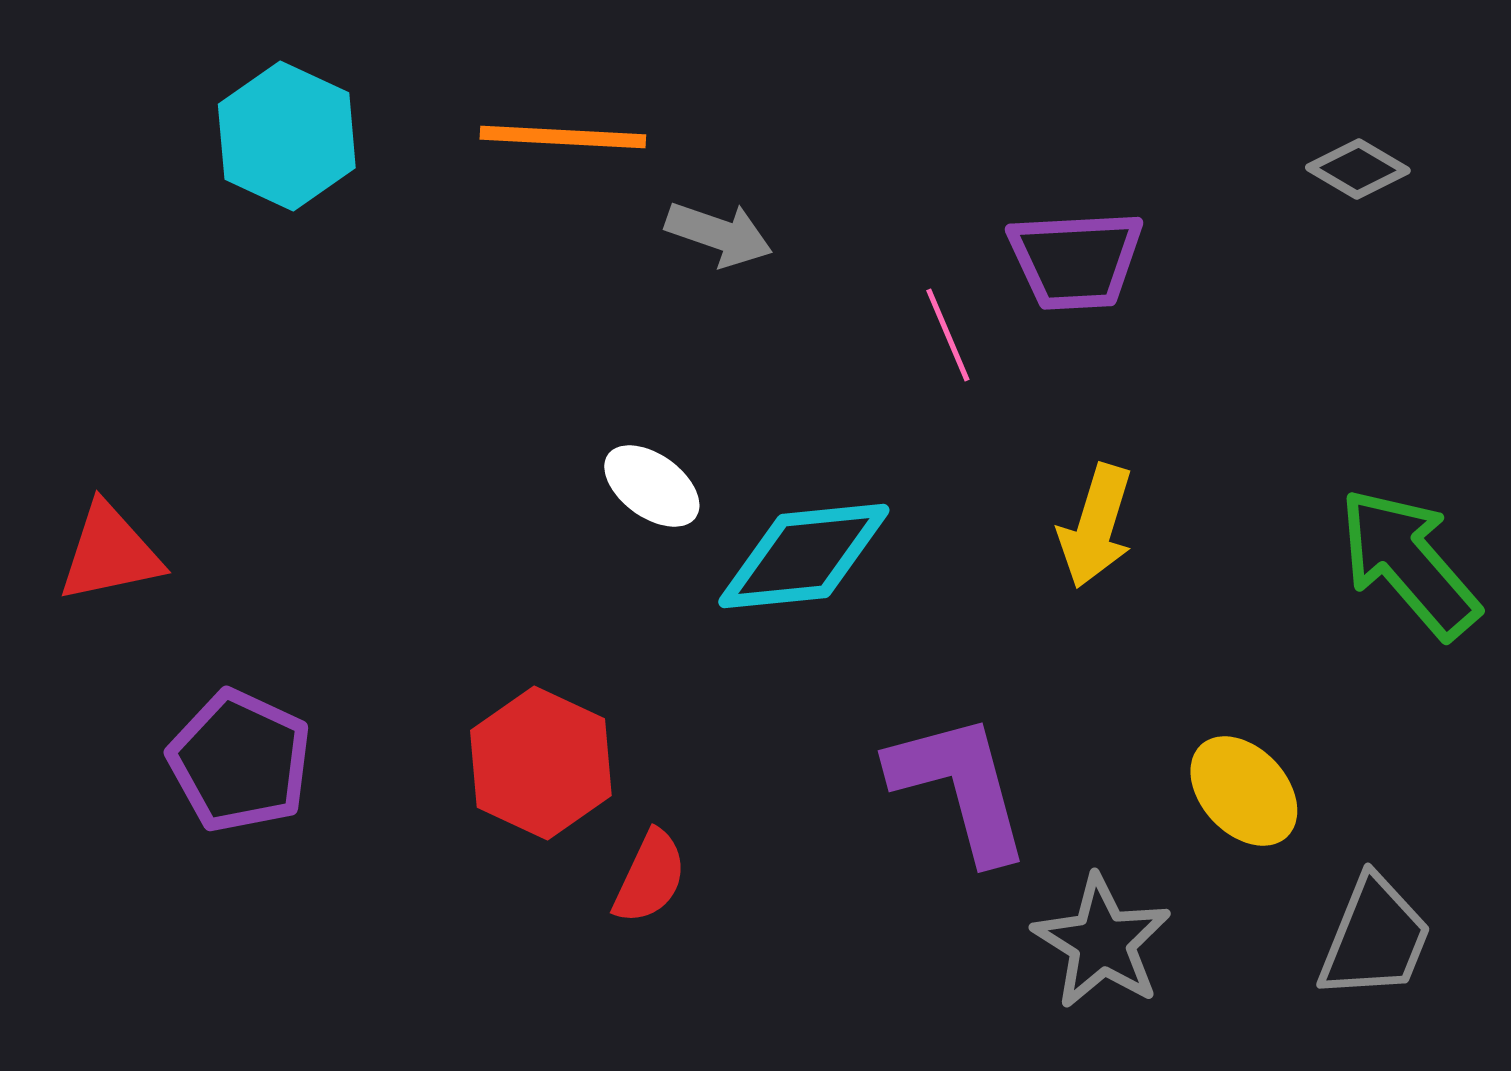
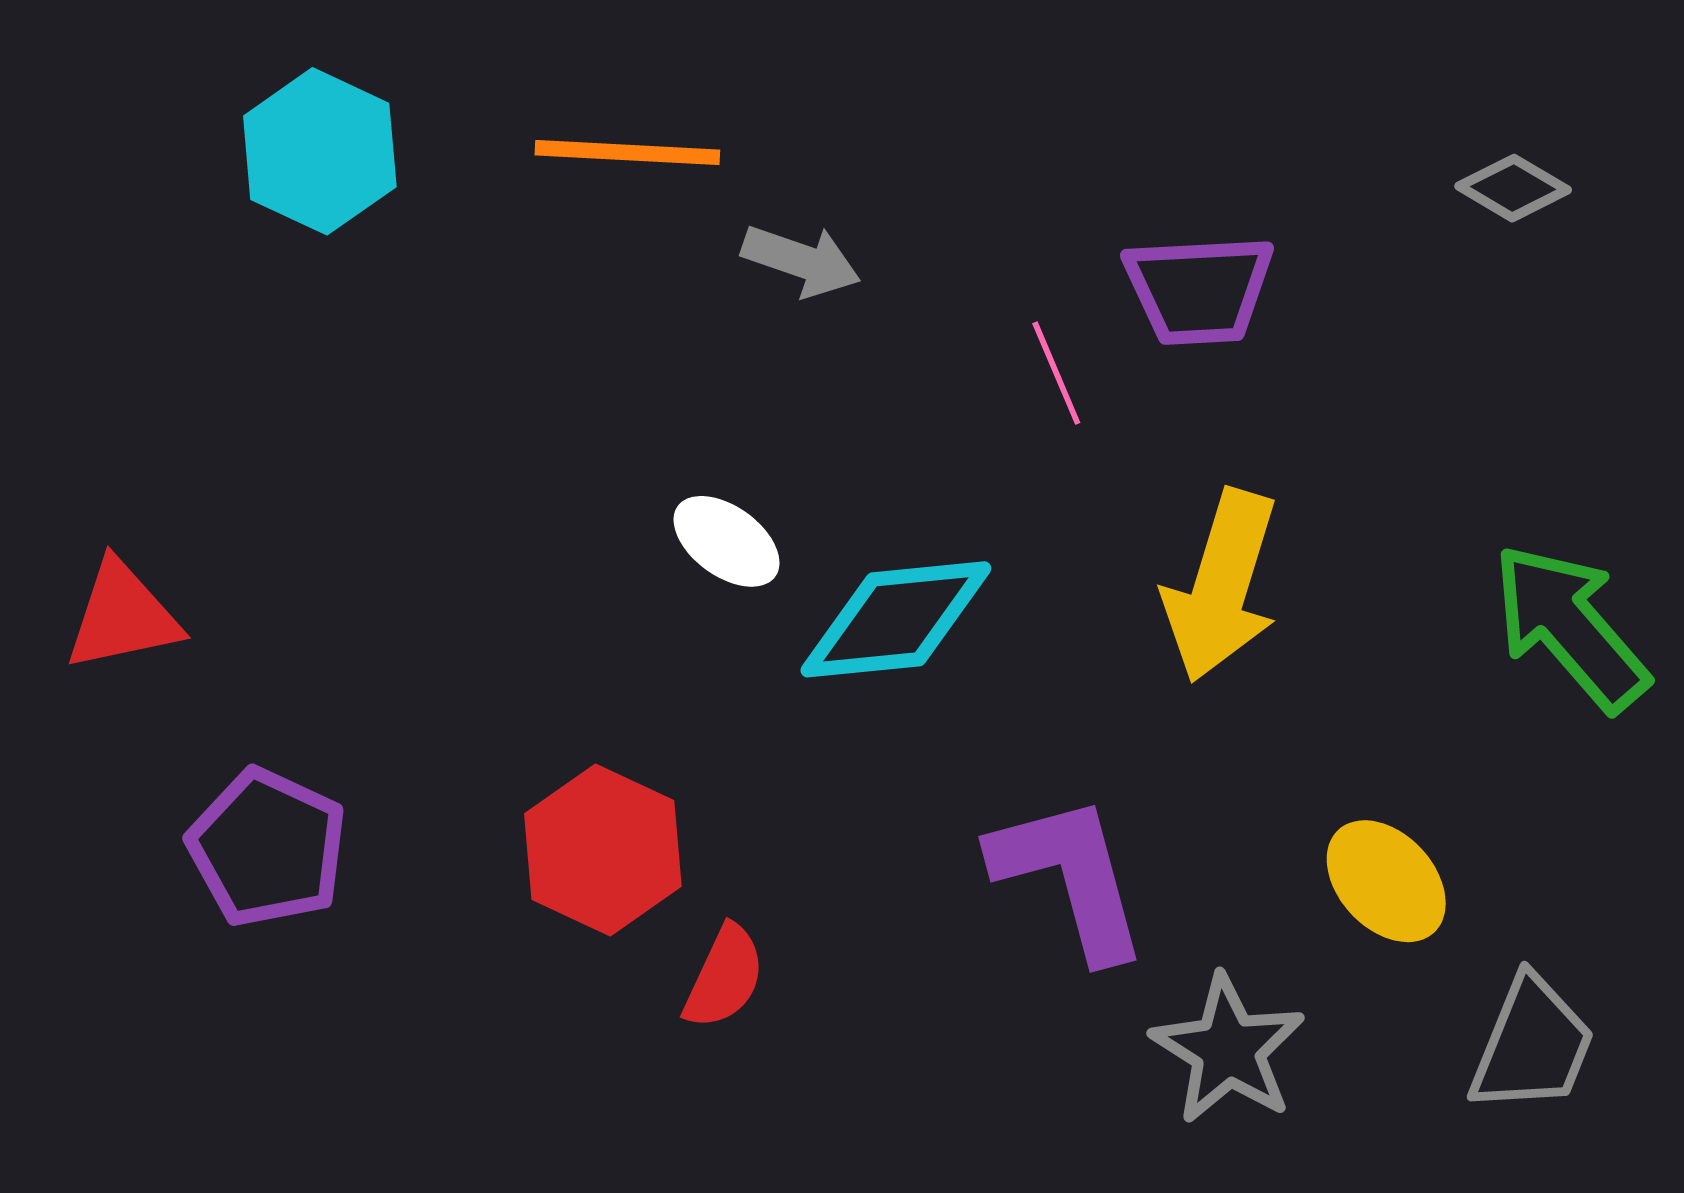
yellow arrow: (1096, 526) -> (1221, 586), size x1.4

